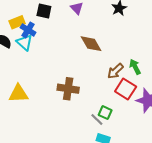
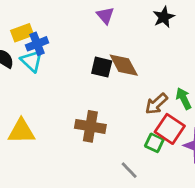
black square: (44, 11) -> (102, 67), moved
blue cross: (28, 30) -> (37, 44), turned 35
green square: (105, 113) -> (154, 143), moved

